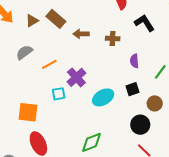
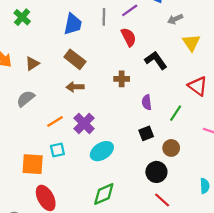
brown rectangle: (56, 19) -> (75, 59), moved
brown arrow: (81, 34) -> (75, 87), moved
orange line: (49, 64) -> (55, 122), moved
cyan square: (59, 94) -> (57, 150), moved
cyan ellipse: (103, 97) -> (102, 151), moved

